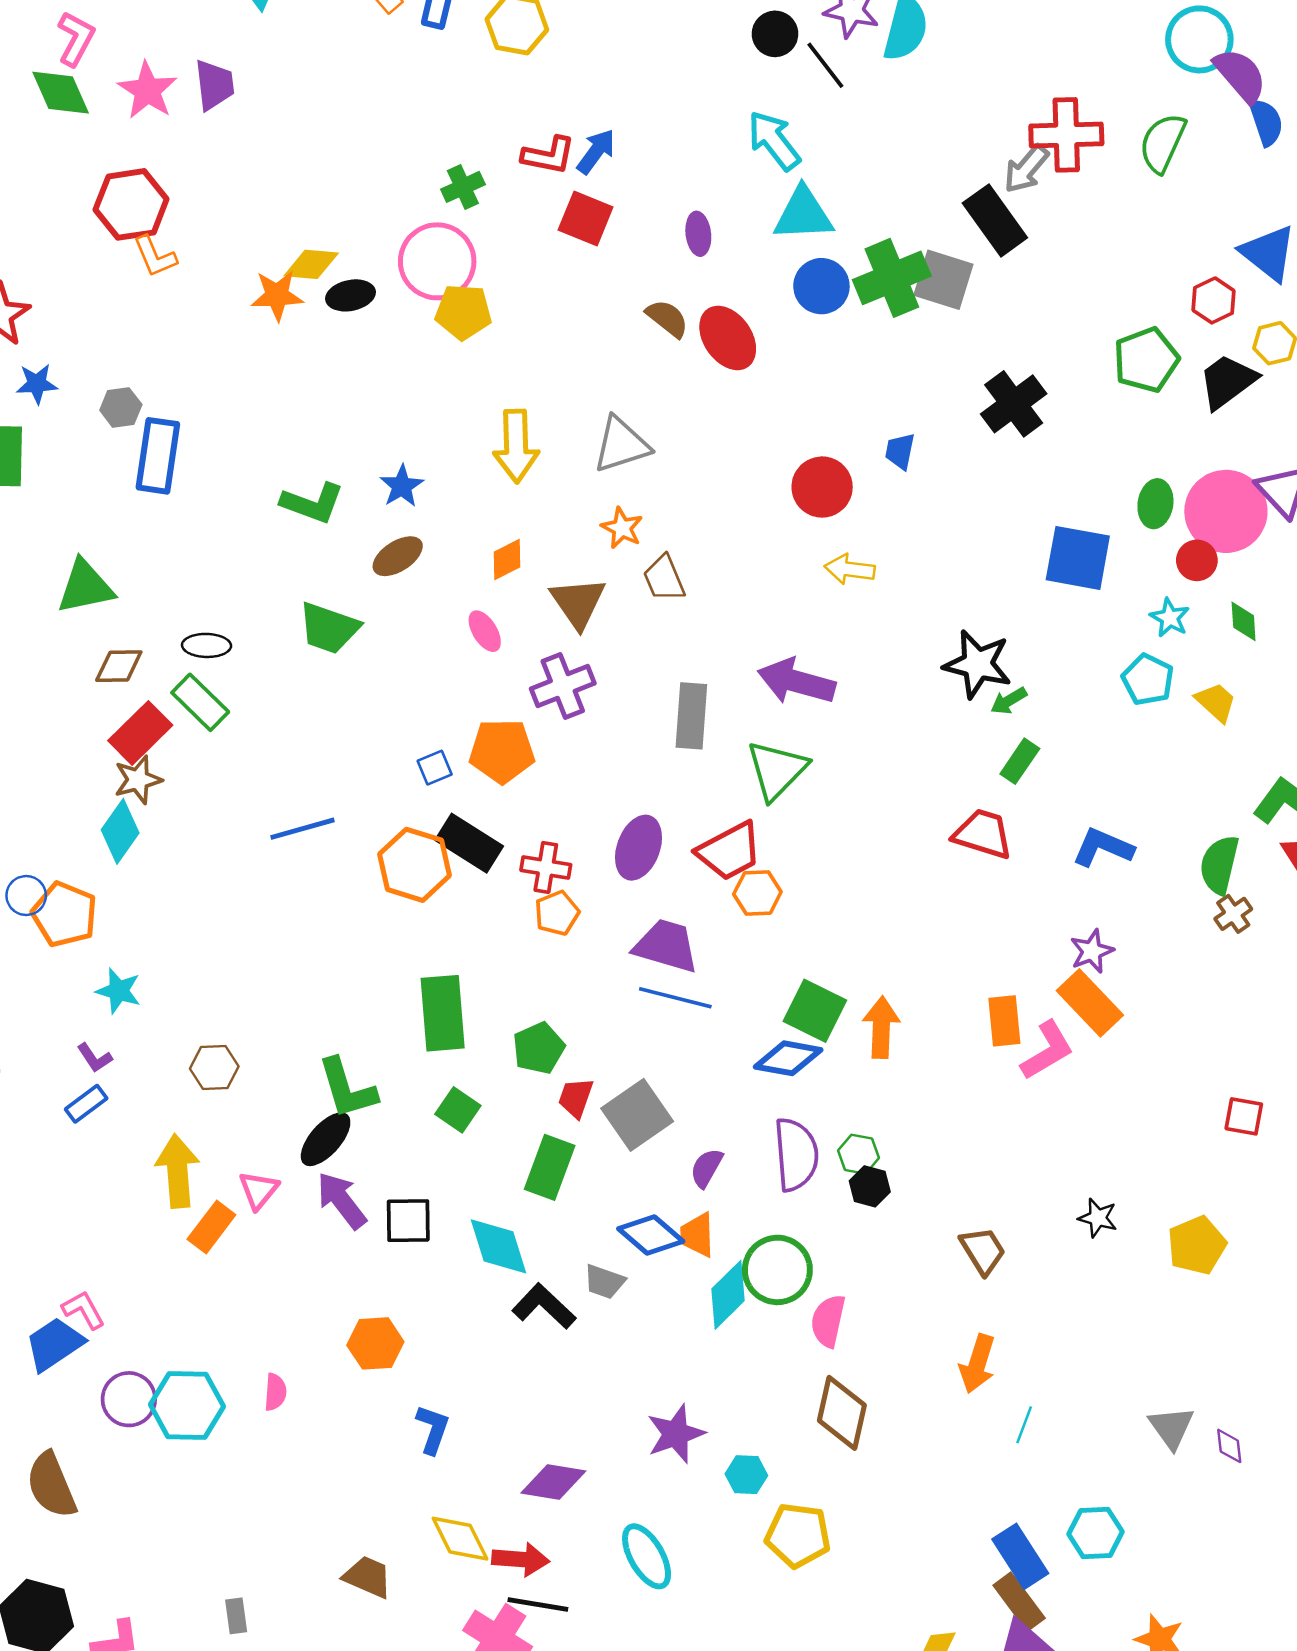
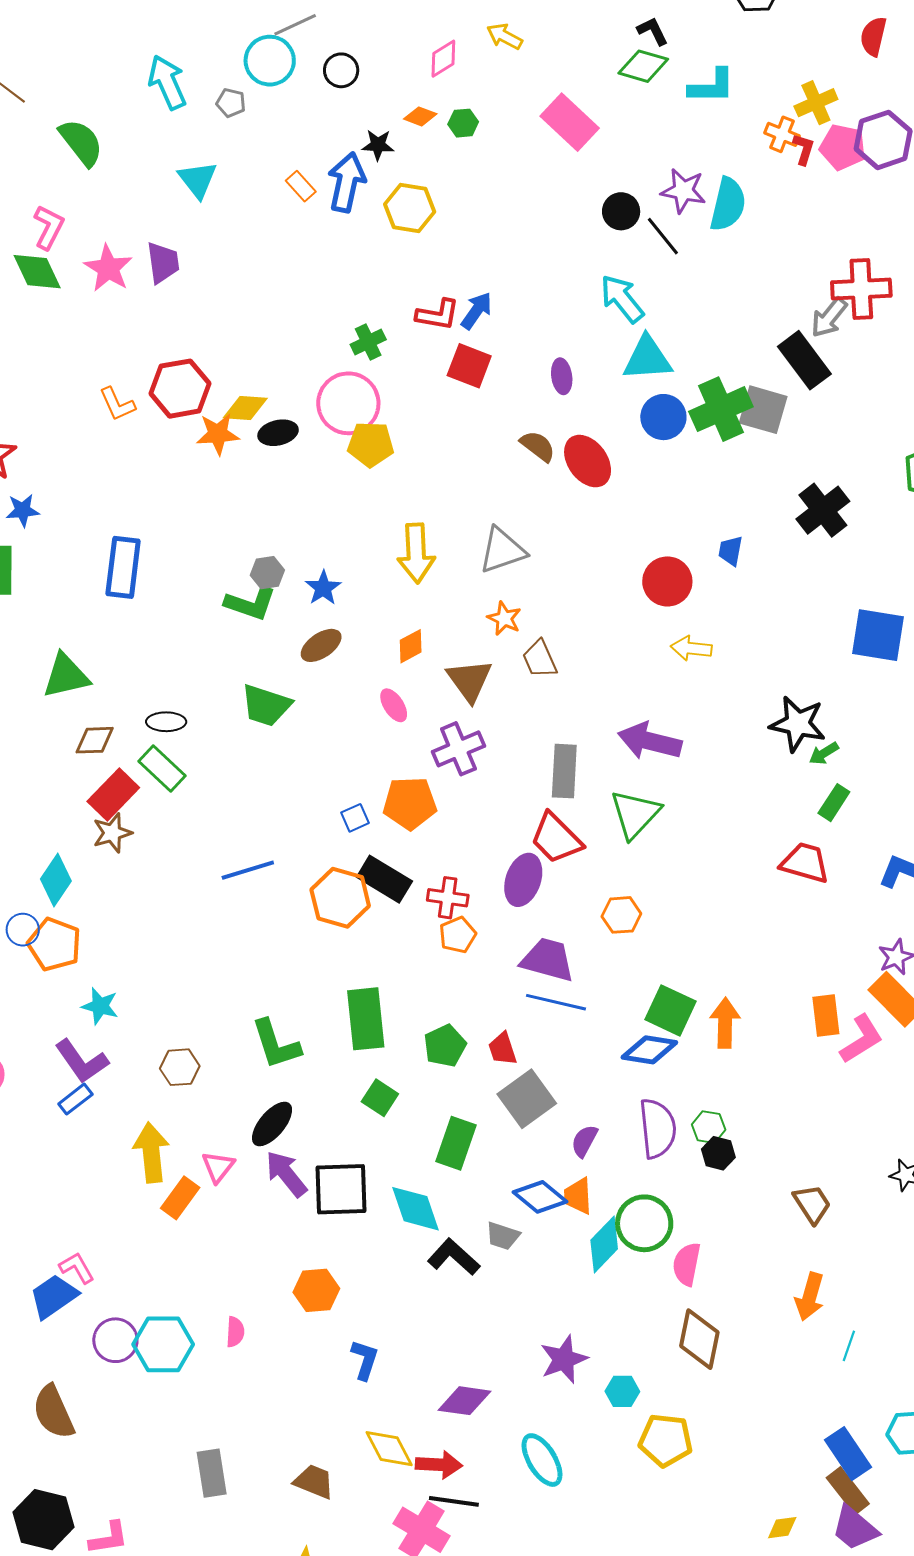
red hexagon: (131, 204) -> (180, 389), moved
gray hexagon: (121, 407) -> (267, 573), moved
cyan diamond: (120, 831) -> (56, 880), moved
red trapezoid: (729, 851) -> (556, 838), moved, turned 74
purple L-shape: (95, 1058) -> (82, 1061), size x1.8
green L-shape: (347, 1088) -> (276, 1044), moved
red trapezoid: (576, 1098) -> (503, 1049), moved, turned -36
black square: (408, 1221) -> (341, 1189), size x1.4
gray rectangle: (236, 1616) -> (212, 1473), moved, size x1.6

